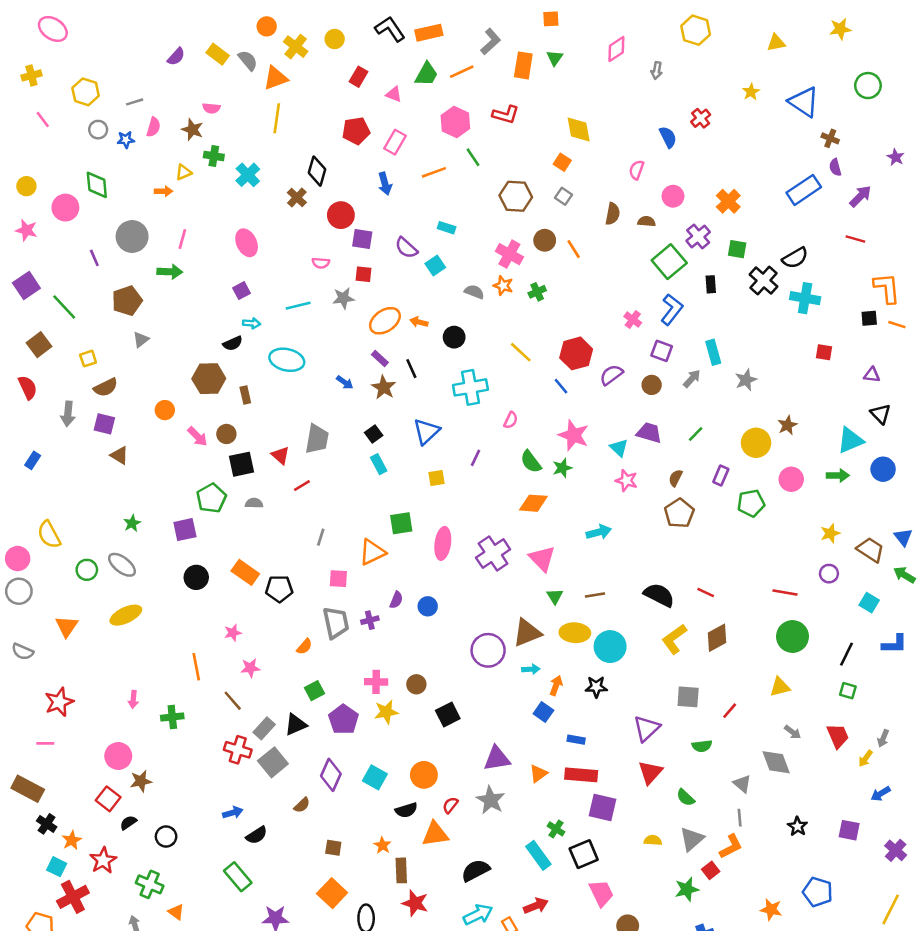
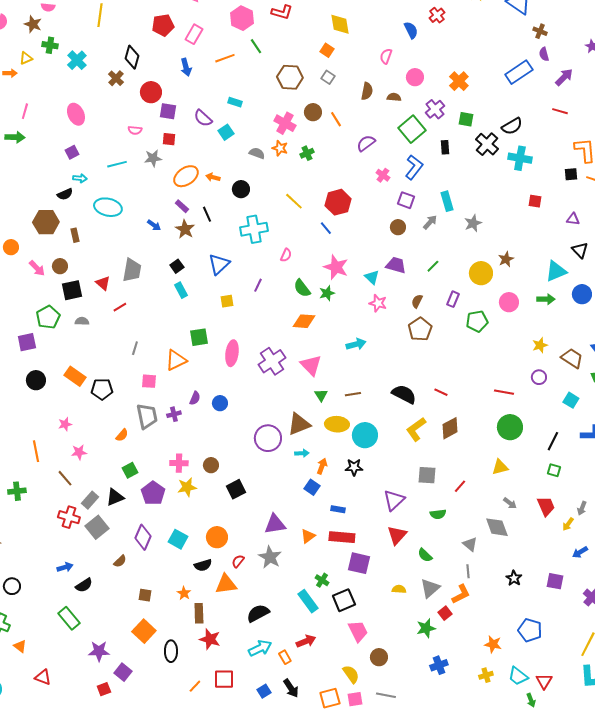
purple semicircle: (611, 375) -> (366, 143), moved

